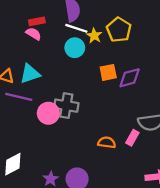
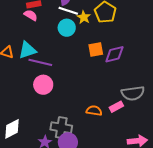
purple line: (19, 97) -> (40, 62), moved
gray cross: (66, 106) -> (61, 128), moved
pink rectangle: (132, 138) -> (116, 107), turned 32

